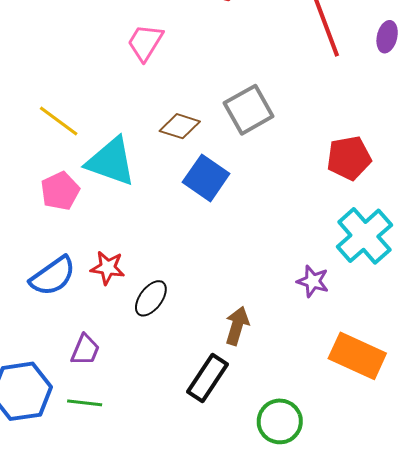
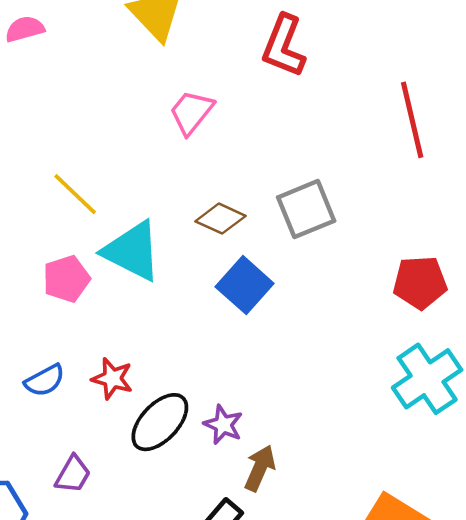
blue semicircle: (53, 276) -> (45, 380), size x0.7
purple star: (313, 281) -> (223, 425), moved
black ellipse: (151, 298) -> (160, 422), size x1.4

